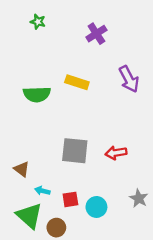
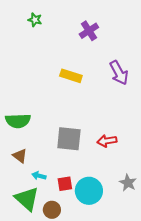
green semicircle: (37, 94) -> (18, 121), moved
cyan circle: (96, 207) -> (89, 191), size x1.4

